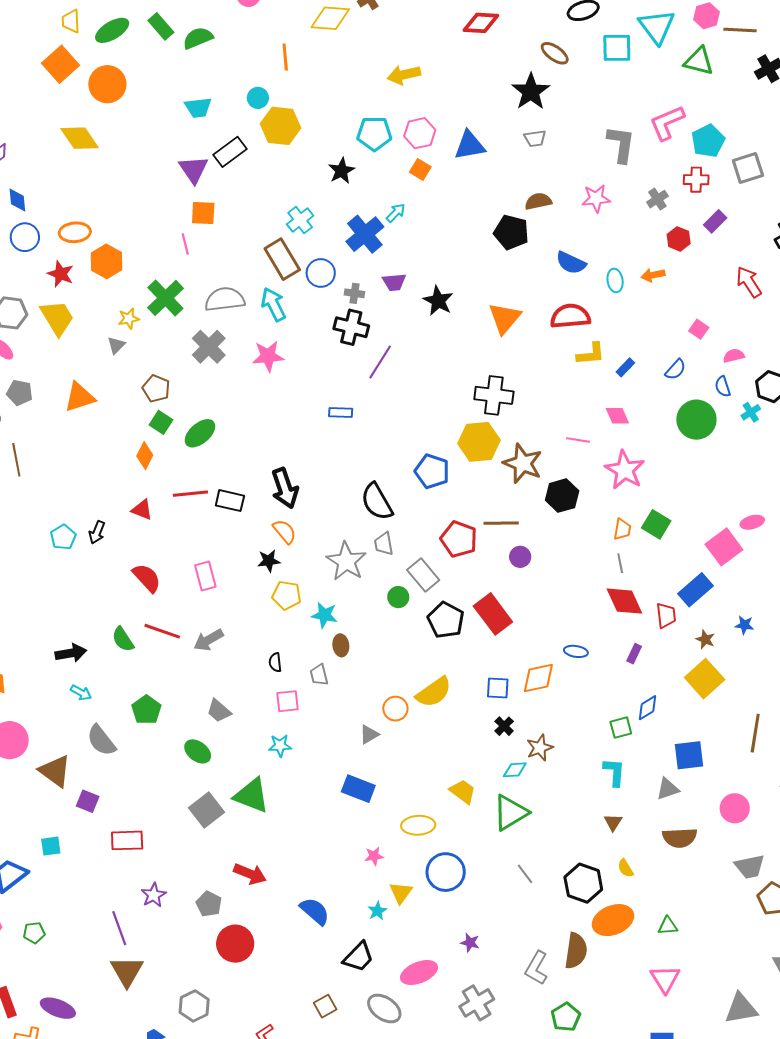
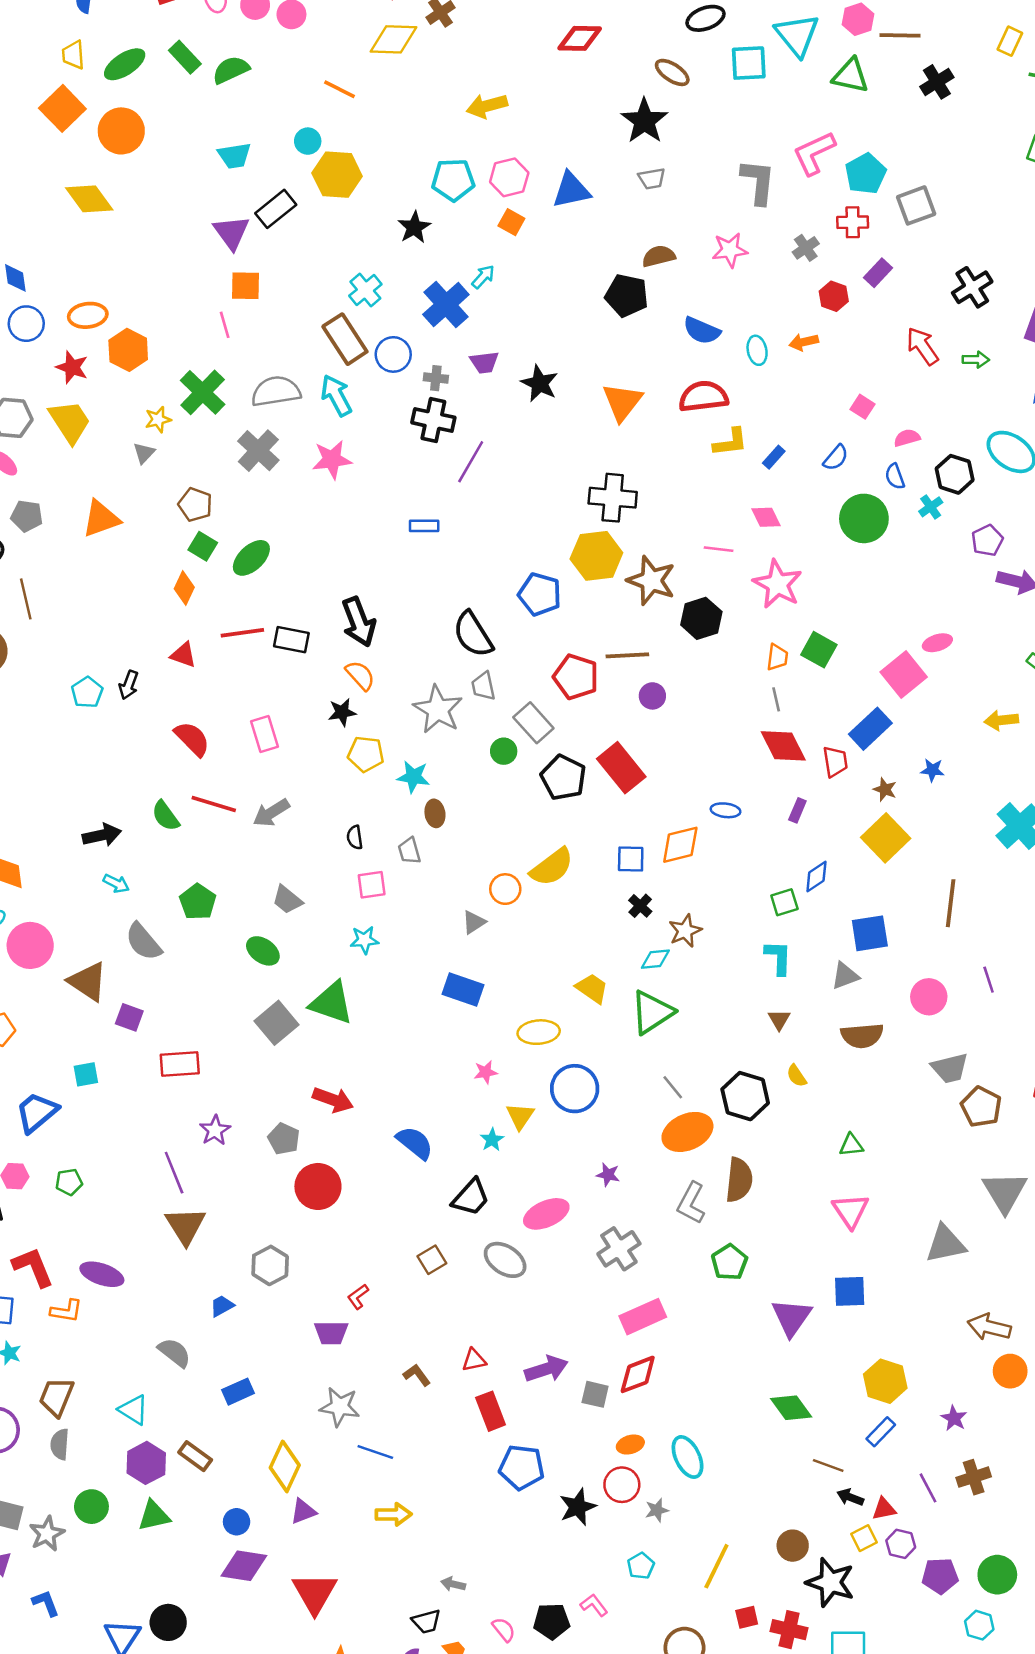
orange line: (285, 57) -> (340, 89), turned -56
orange ellipse: (613, 920) -> (687, 1132), moved

